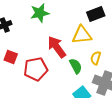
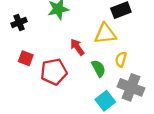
red arrow: (57, 47) -> (77, 47), size x0.7

